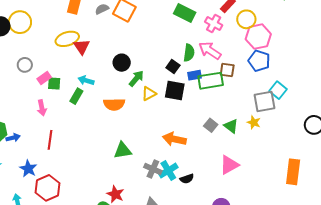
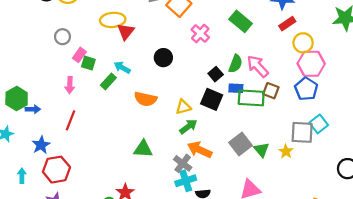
pink cross: (214, 24) -> (200, 34), moved
pink rectangle: (44, 78) -> (79, 55), turned -32
green arrow: (136, 78) -> (188, 127), moved
yellow triangle: (149, 94) -> (183, 107), moved
gray square: (211, 125) -> (241, 144), size x1.5
gray cross: (153, 169) -> (183, 163), moved

